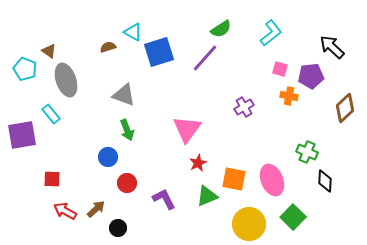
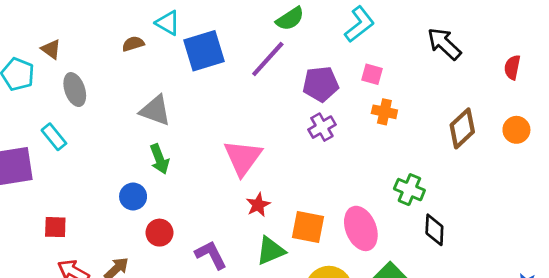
purple pentagon: (311, 76) -> (321, 84), moved
gray ellipse: (66, 80) -> (75, 90), size x0.7

